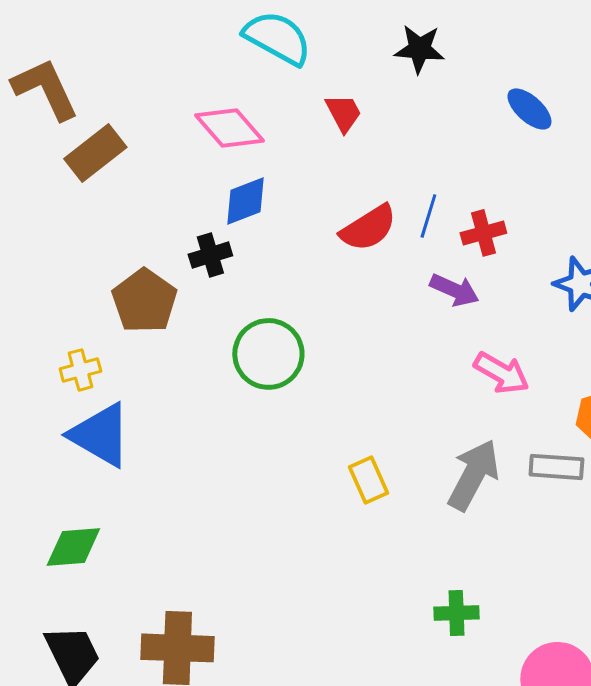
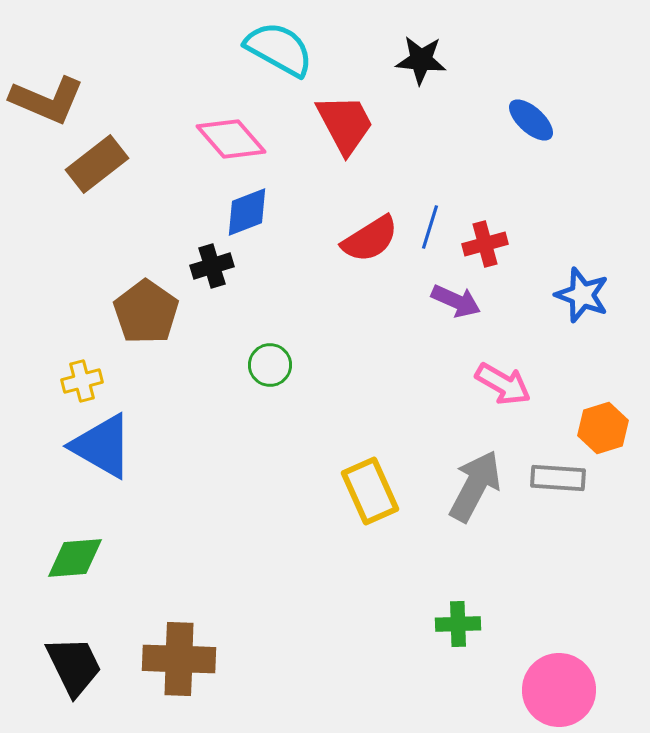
brown L-shape: (45, 89) -> (47, 100), turned 138
red trapezoid: (343, 113) -> (345, 124), size x1.6
green circle: (268, 354) -> (270, 365), size x0.6
yellow rectangle: (368, 480) -> (370, 491), size x1.4

